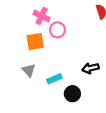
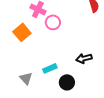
orange square: (35, 42) -> (22, 32), moved, turned -30
gray triangle: (29, 70) -> (26, 78), moved

